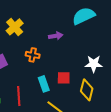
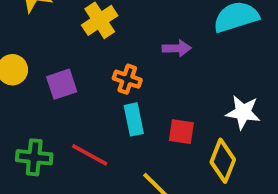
cyan rectangle: (44, 84) -> (134, 119), moved
red line: (19, 96) -> (90, 155), turned -66

